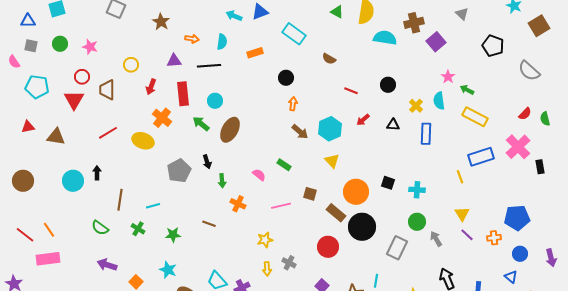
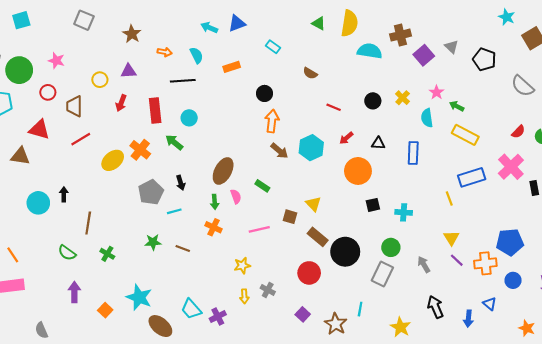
gray triangle: (462, 14) -> (451, 47), moved
cyan rectangle: (294, 34) -> (273, 47), size x0.6
cyan semicircle: (222, 42) -> (197, 55), turned -35
green circle: (60, 44) -> (19, 70), moved, size x1.6
purple triangle: (174, 61) -> (129, 71), moved
red triangle: (74, 100) -> (39, 130), moved, turned -45
orange arrow: (293, 104) -> (272, 121), size x1.5
yellow cross: (416, 106) -> (403, 98), moved
orange cross: (162, 118) -> (140, 150), moved
brown ellipse: (230, 130) -> (223, 171), moved
red line: (108, 133) -> (81, 139), moved
yellow ellipse: (143, 141) -> (113, 160), turned -60
yellow triangle: (332, 161) -> (313, 204), moved
pink semicircle: (259, 175) -> (236, 196), turned 32
green arrow: (222, 181) -> (215, 202), moved
black square: (388, 183) -> (373, 205), turned -32
orange circle: (356, 192) -> (358, 171), moved
cyan line: (153, 206) -> (174, 211), moved
green circle: (417, 222) -> (391, 247), moved
green star: (173, 235) -> (153, 242), moved
orange cross: (494, 238) -> (485, 263), size x1.5
purple arrow: (107, 265) -> (74, 292), turned 72
cyan star: (168, 270) -> (139, 297), size x1.4
blue triangle: (511, 277) -> (490, 304), moved

